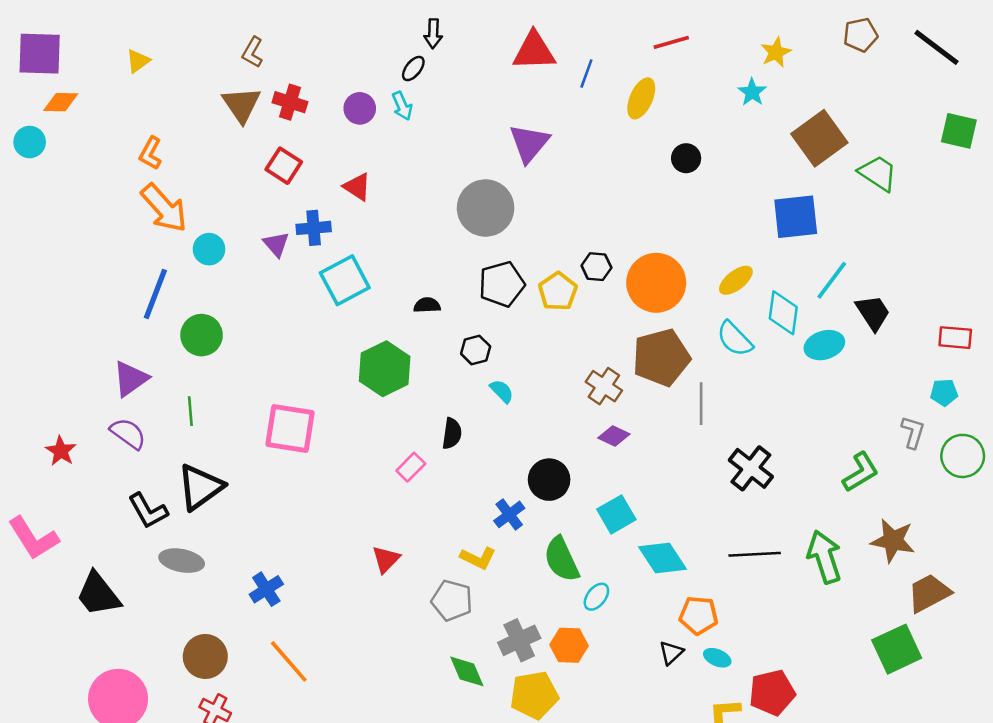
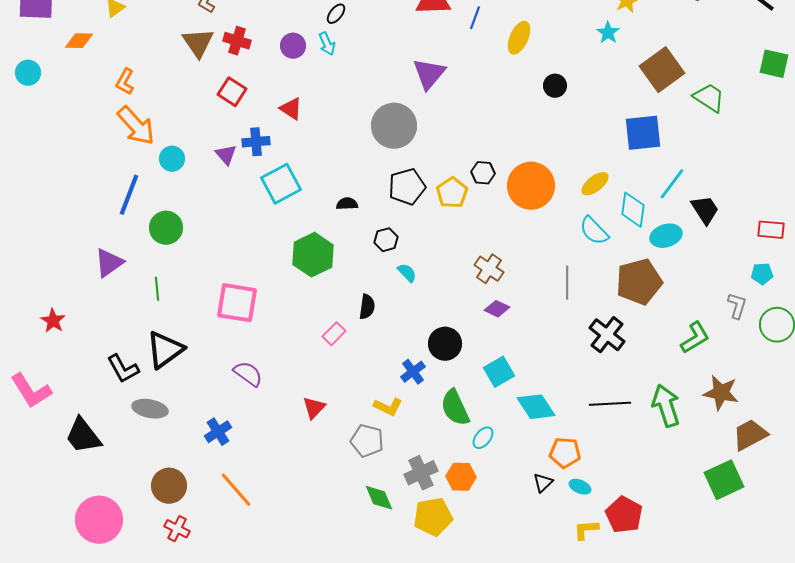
orange diamond: (61, 102) -> (79, 41), moved
brown pentagon: (661, 358) -> (639, 282), moved
purple semicircle: (128, 434) -> (248, 374), moved
red pentagon: (772, 693) -> (624, 515), turned -30

